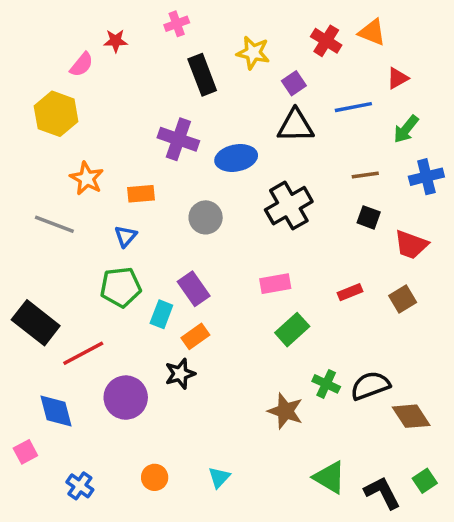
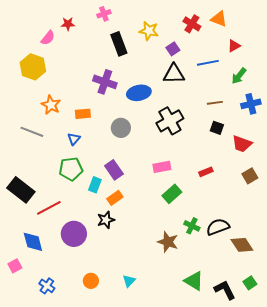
brown square: (403, 299) -> (250, 176), moved

